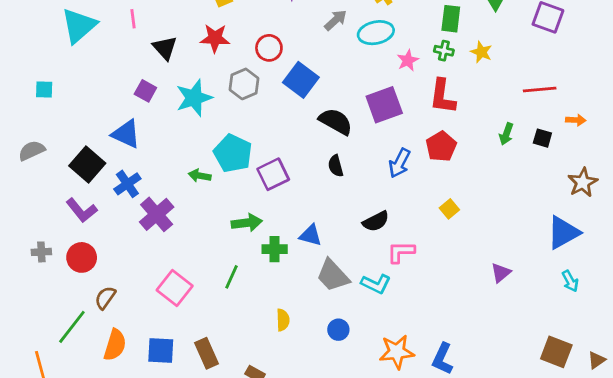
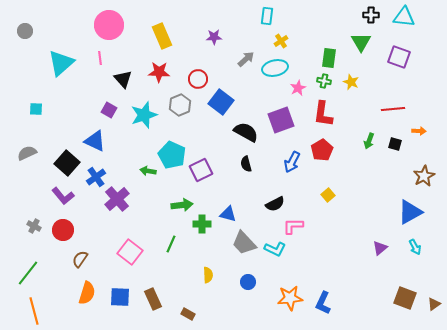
gray cross: (41, 252) -> (34, 226), turned 32
purple triangle: (501, 273) -> (380, 248), moved
green line: (72, 327) -> (28, 273), moved

